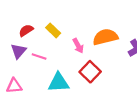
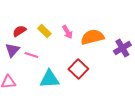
pink arrow: (78, 46) -> (67, 32), moved

